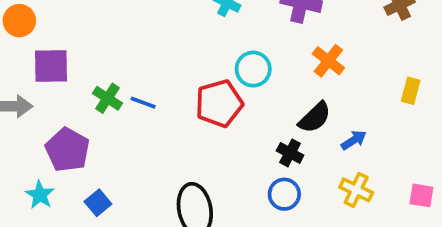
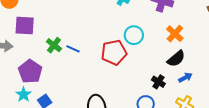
black semicircle: (315, 118) -> (176, 59), moved
black cross: (290, 153) -> (158, 82), moved
cyan star: (40, 195) -> (24, 95), moved

